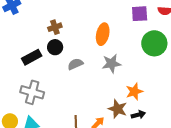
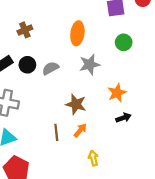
green circle: (154, 43) -> (124, 42), moved, size x0.6
black circle: (55, 47) -> (27, 65), moved
brown star: (118, 109) -> (76, 104), moved

